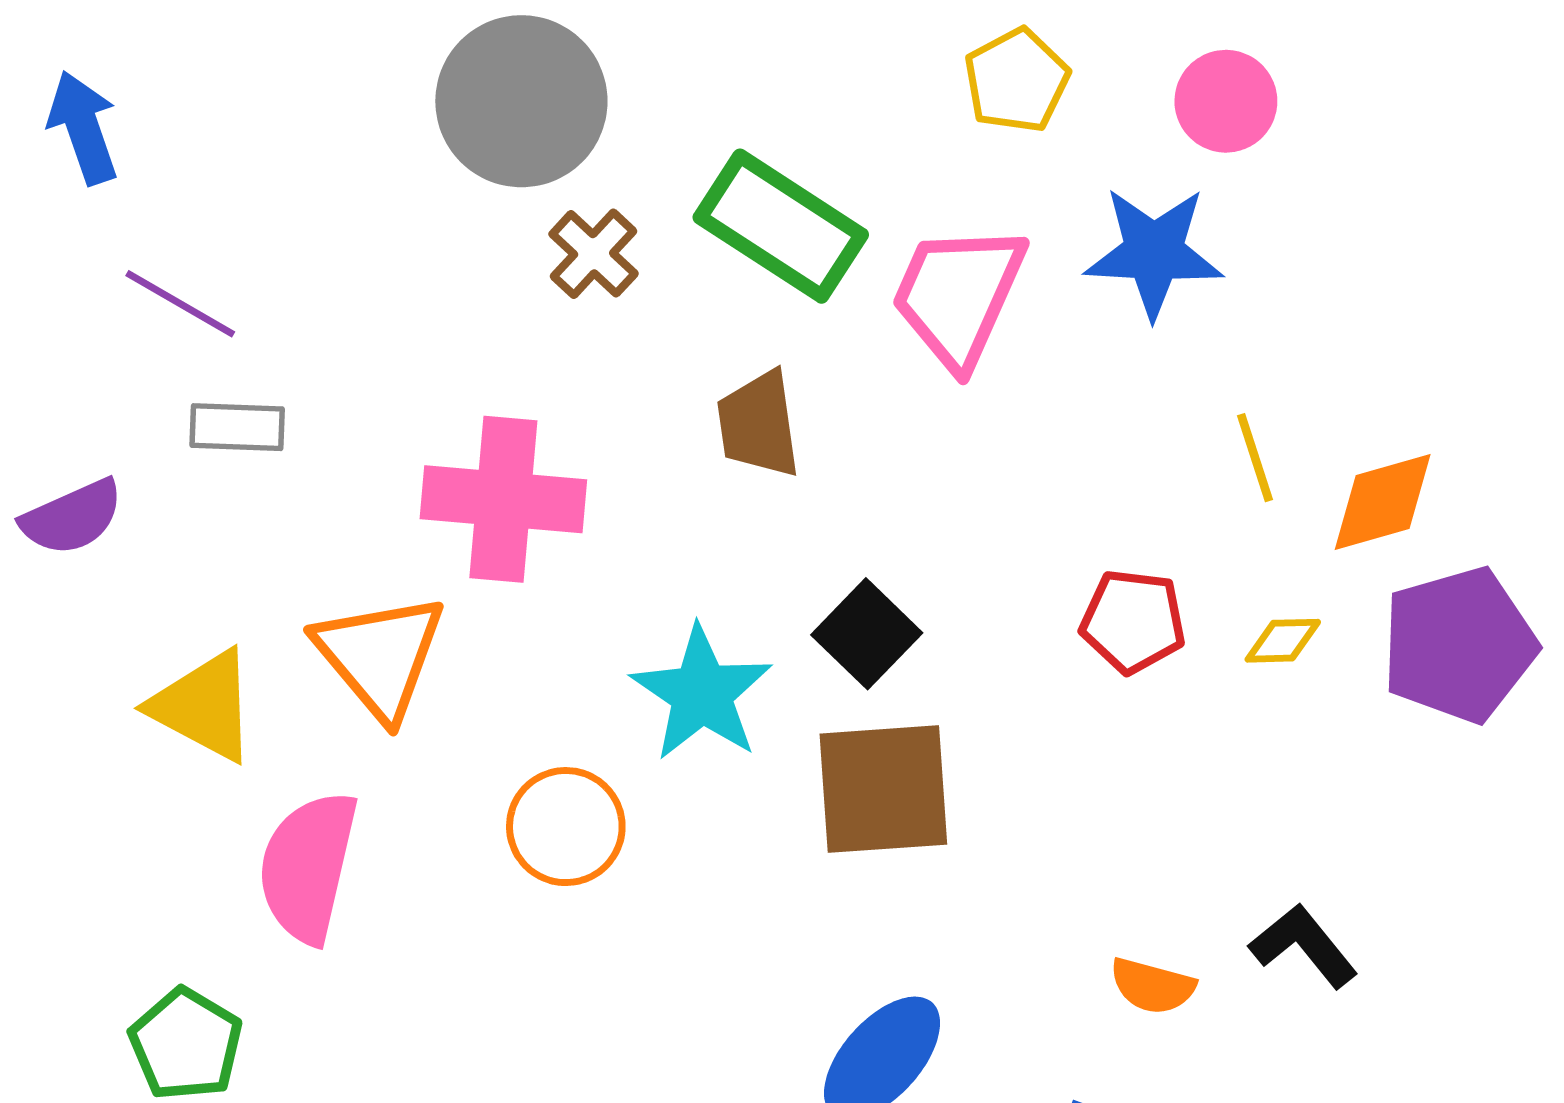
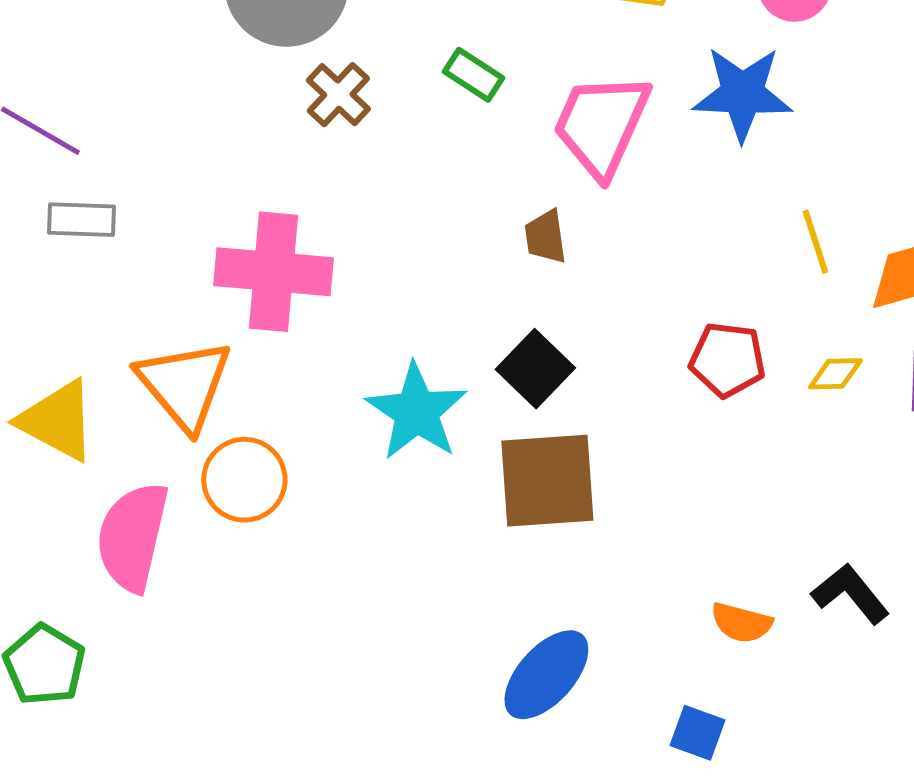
green rectangle: (781, 226) -> (473, 75), size x0.5
brown trapezoid: (759, 424) -> (545, 237), moved, size x0.7
orange circle: (566, 827) -> (244, 480), moved

